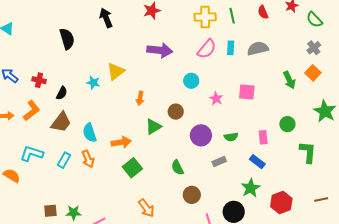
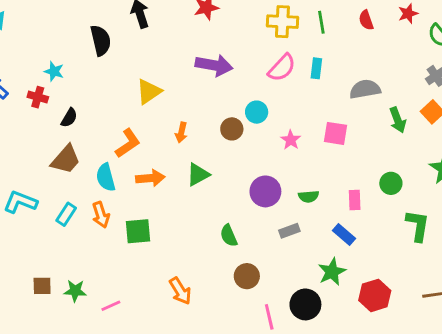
black semicircle: (67, 39) -> (101, 40), moved
gray semicircle: (258, 48) -> (365, 89), moved
cyan star: (93, 83) -> (54, 71), moved
orange L-shape: (31, 111) -> (128, 143), moved
brown circle: (176, 112) -> (232, 129), moved
orange arrow: (121, 142) -> (150, 178), moved
green square: (132, 168) -> (138, 231), moved, turned 30

